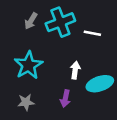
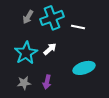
white arrow: (75, 70) -> (50, 49), moved, turned 40
purple arrow: (65, 98) -> (47, 82), moved

